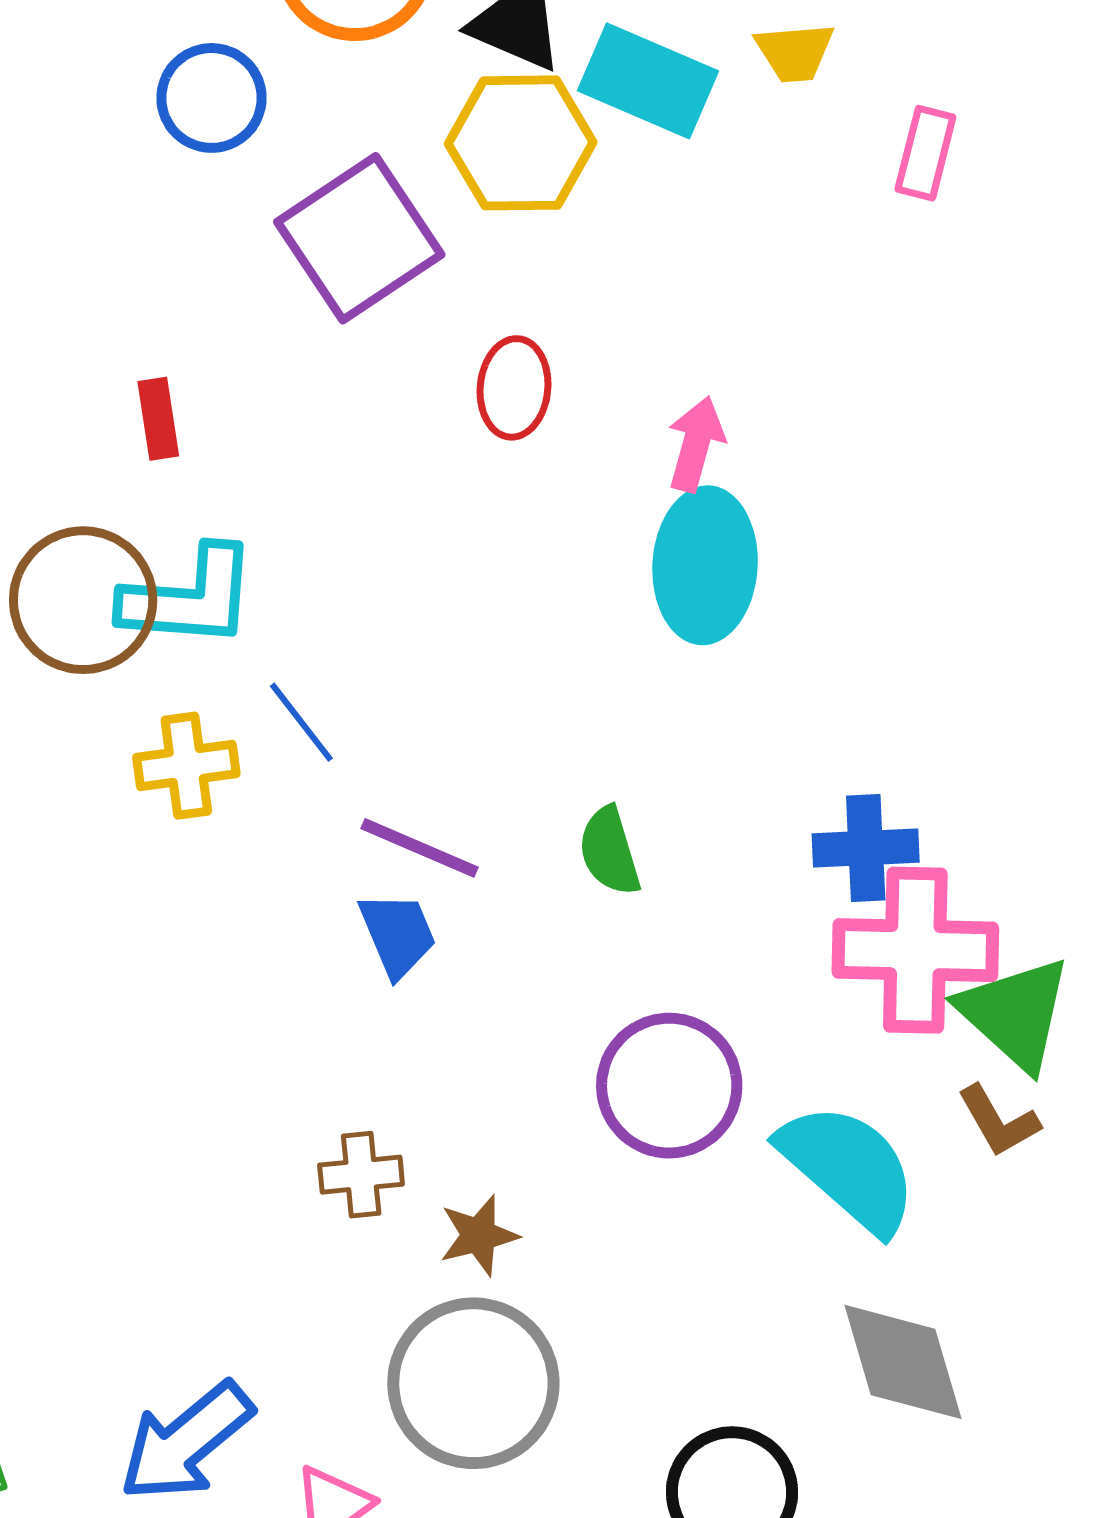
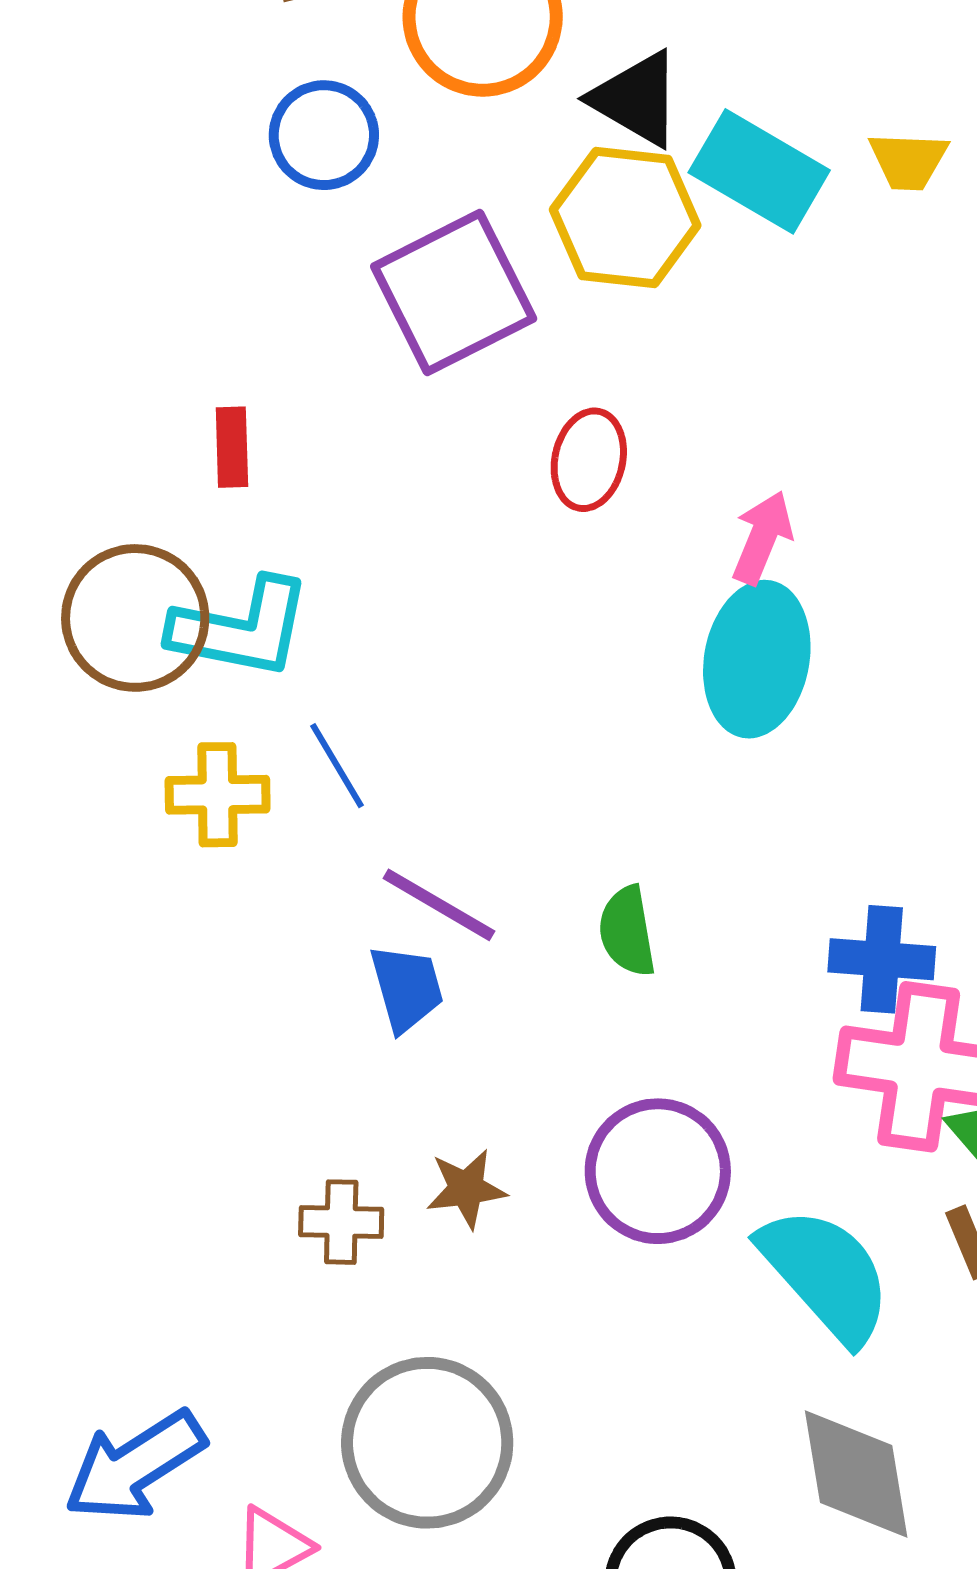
brown star: (479, 1235) -> (466, 1189), moved

